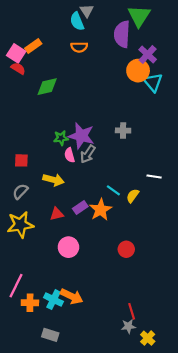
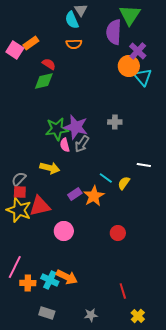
red semicircle: (18, 68) -> (49, 64), moved
green star: (61, 138) -> (57, 129), size x1.6
red square: (21, 160) -> (20, 192), moved
red triangle: (57, 214) -> (40, 206), moved, size x1.6
yellow star: (20, 225) -> (19, 210), turned 30
gray star: (128, 326) -> (91, 315), moved

